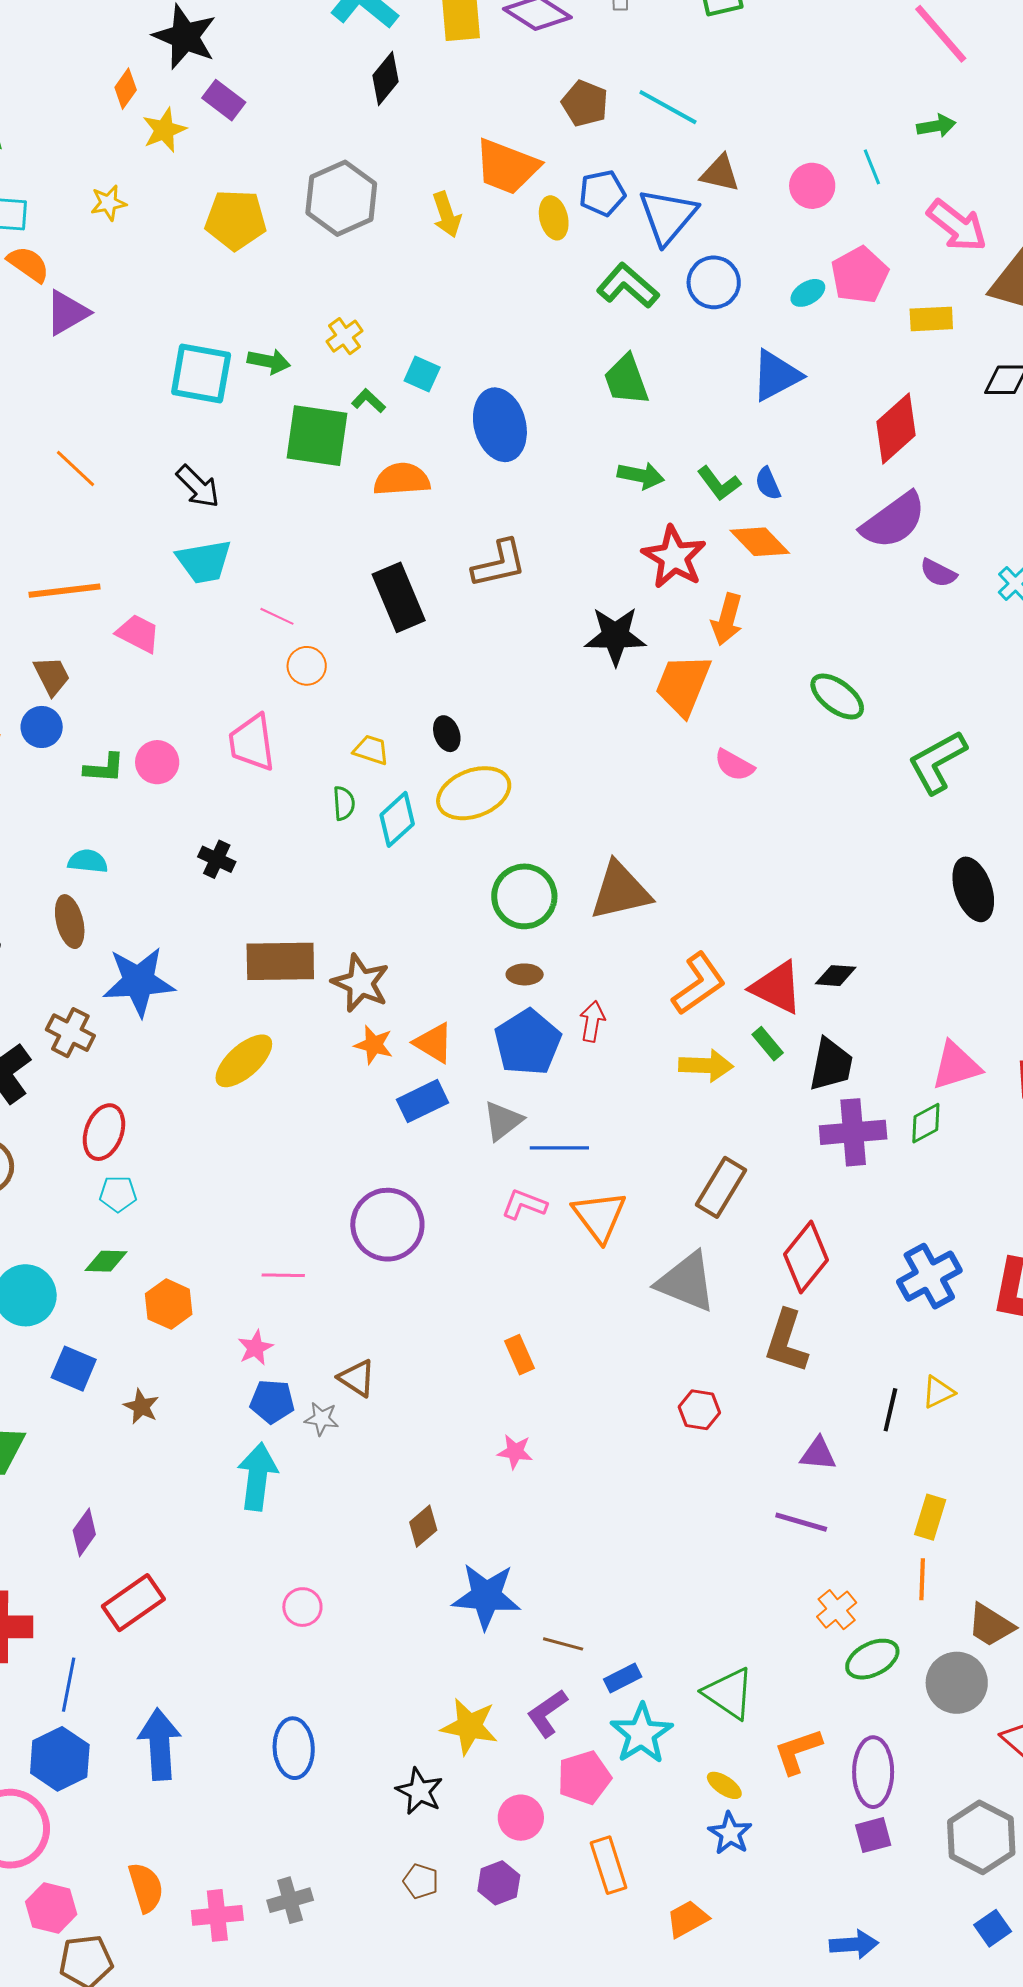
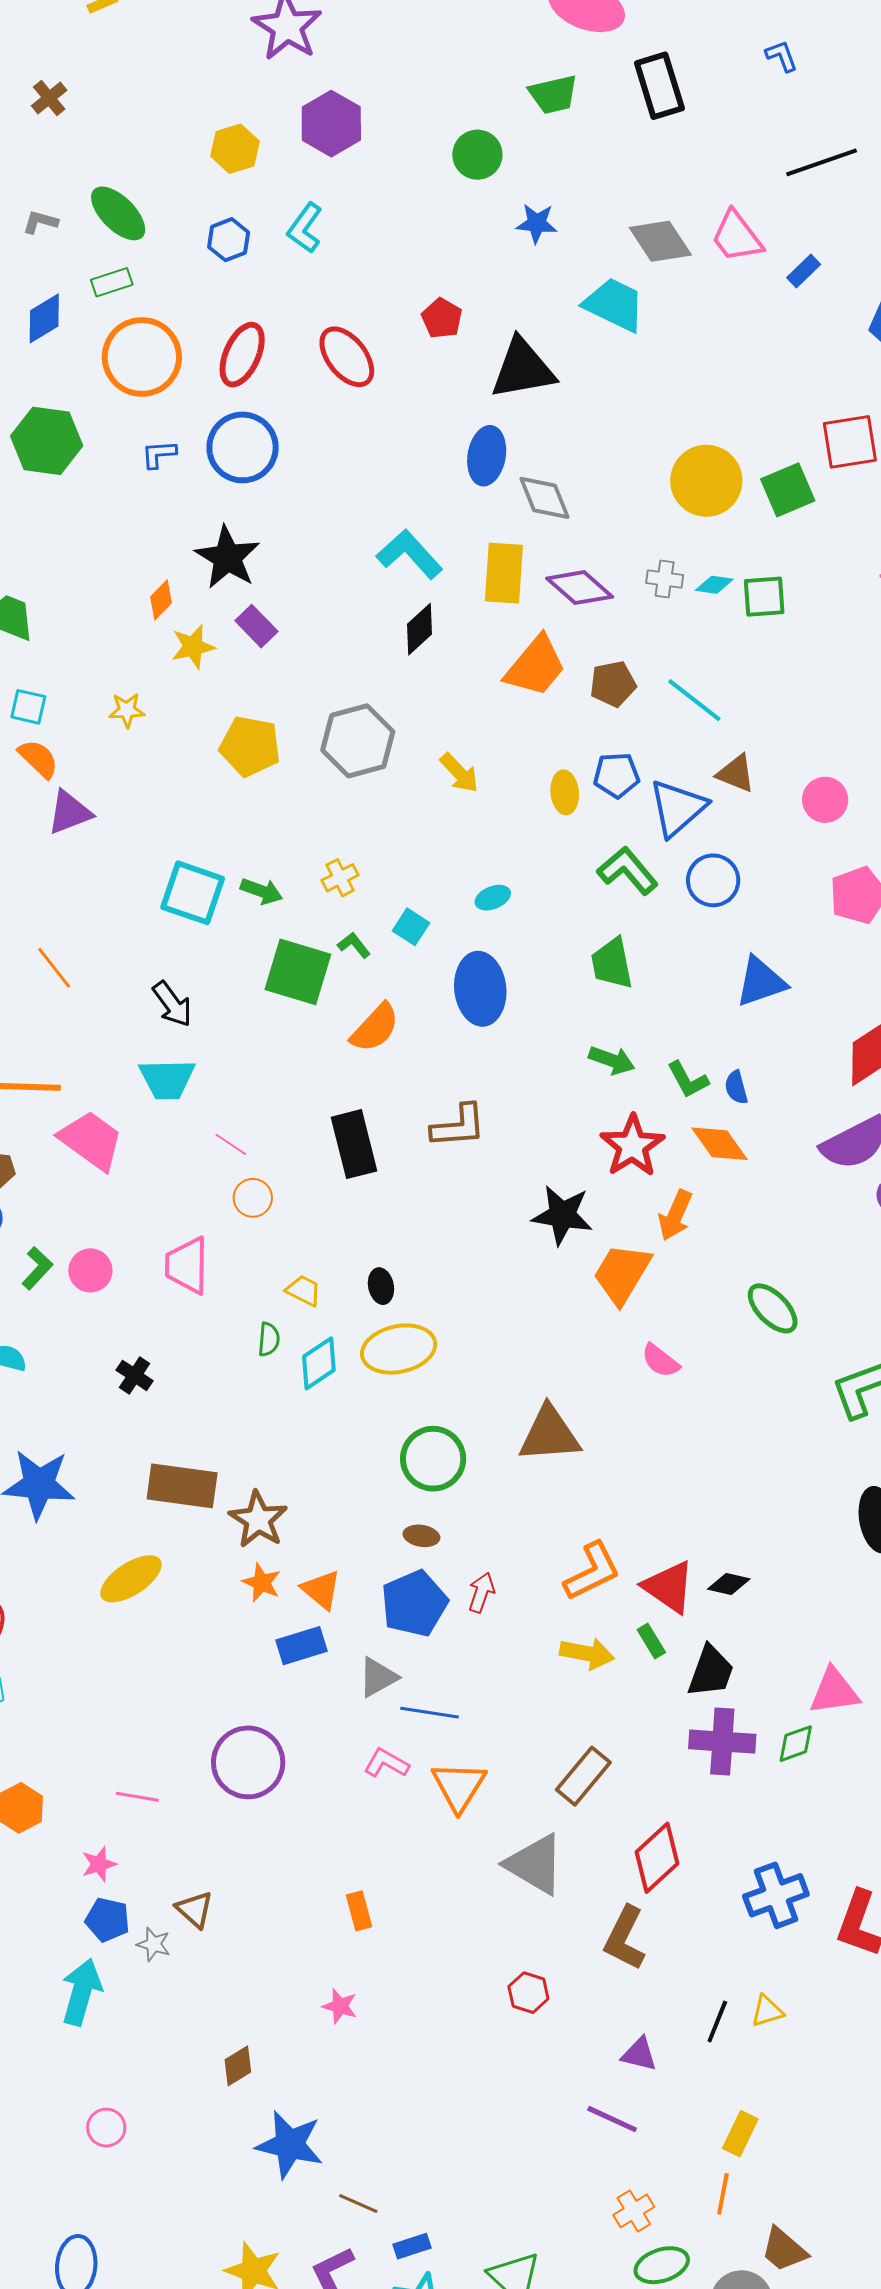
brown pentagon: (585, 103) -> (613, 684), turned 30
orange trapezoid: (507, 167) -> (536, 666), moved, turned -80
yellow arrow: (447, 215) -> (459, 773), turned -33
cyan ellipse: (808, 293) -> (493, 898), moved
orange semicircle: (402, 479) -> (375, 1028), turned 128
pink trapezoid: (138, 633) -> (91, 1140), size x1.5
green L-shape: (104, 768) -> (37, 1268), turned -60
brown triangle: (620, 891) -> (549, 1434), moved

